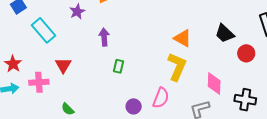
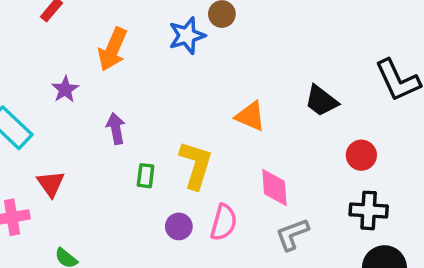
red circle: (246, 53) -> (361, 155), moved
yellow L-shape: (177, 67) -> (196, 165), moved
pink diamond: (214, 84) -> (274, 187), moved
purple circle: (134, 106) -> (179, 226), moved

